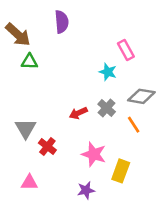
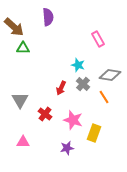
cyan star: (108, 72) -> (78, 65), moved
red arrow: (78, 113) -> (61, 88), turned -40
red cross: (47, 147) -> (45, 114), moved

